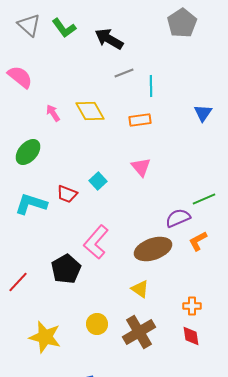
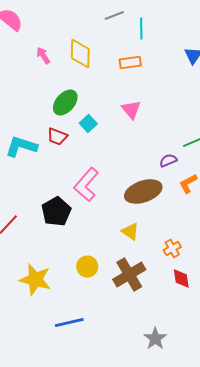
yellow diamond: (90, 111) -> (80, 54), turned 32
green ellipse: (28, 152) -> (65, 102), moved
purple semicircle: (178, 218) -> (168, 160), size x0.7
orange cross: (192, 306) -> (172, 248), moved, turned -30

